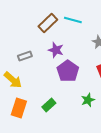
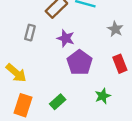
gray rectangle: (25, 56) -> (30, 33), moved, turned -56

